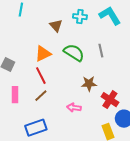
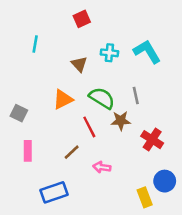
red line: (41, 76) -> (89, 127), moved
brown star: (89, 84) -> (121, 121), moved
brown line: (41, 96) -> (72, 152), moved
red cross: (110, 100) -> (152, 140), moved

